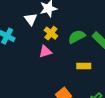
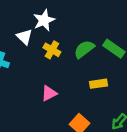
pink triangle: (45, 52) -> (49, 93), moved

